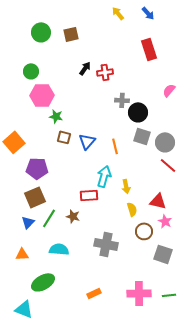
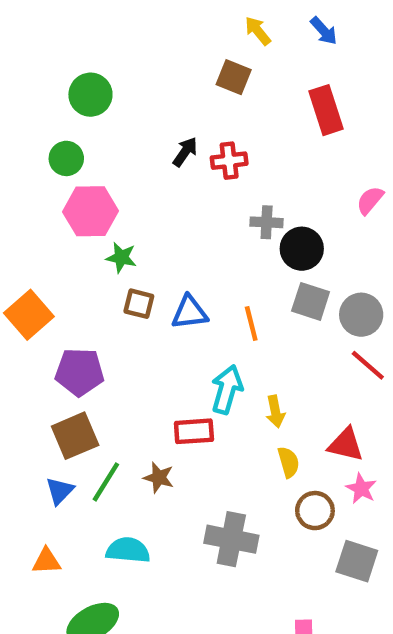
green circle: (41, 32) -> (90, 95), moved
brown square: (71, 34) -> (234, 77), moved, turned 35
blue triangle: (87, 141) -> (190, 312), turned 42

